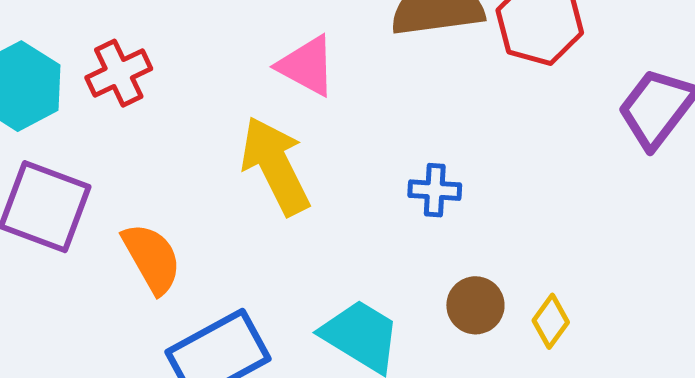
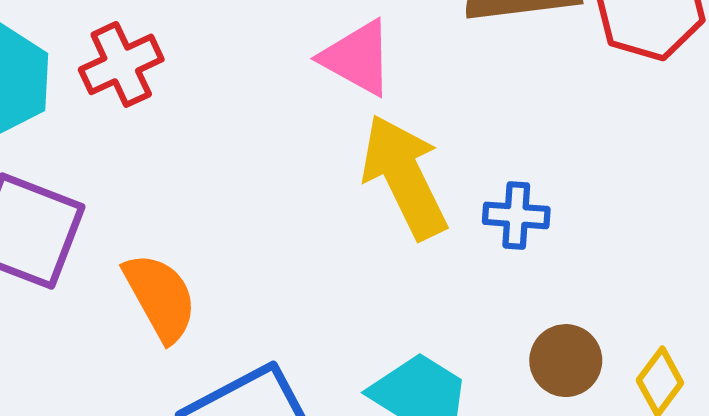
yellow arrow: (275, 166) -> (404, 177), moved

